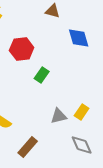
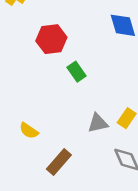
green rectangle: (42, 75) -> (76, 72), turned -70

